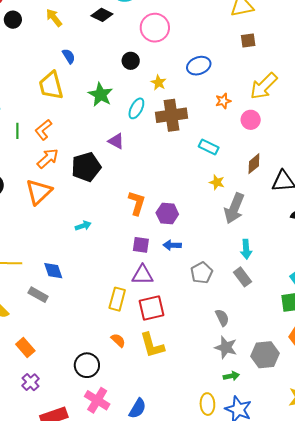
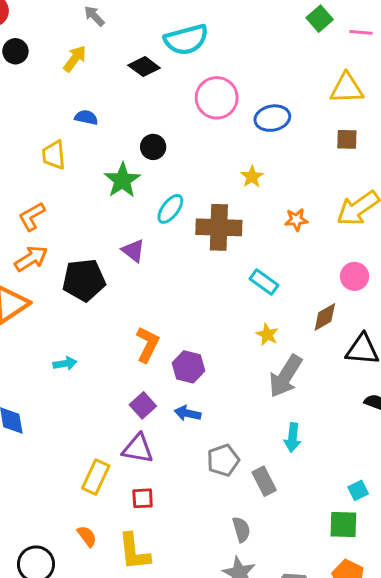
yellow arrow: (54, 18) -> (75, 59), turned 66
blue semicircle: (69, 56) -> (86, 117), turned -56
black circle: (131, 61) -> (153, 147), moved
blue ellipse: (199, 66) -> (272, 118), moved
yellow star: (158, 83) -> (252, 177), moved
yellow trapezoid: (51, 86) -> (54, 155), size x0.7
pink circle: (251, 120) -> (354, 276), moved
purple square: (141, 245) -> (143, 405), turned 30
gray rectangle: (242, 277) -> (264, 481), moved
red square: (152, 308) -> (143, 498), size x0.6

